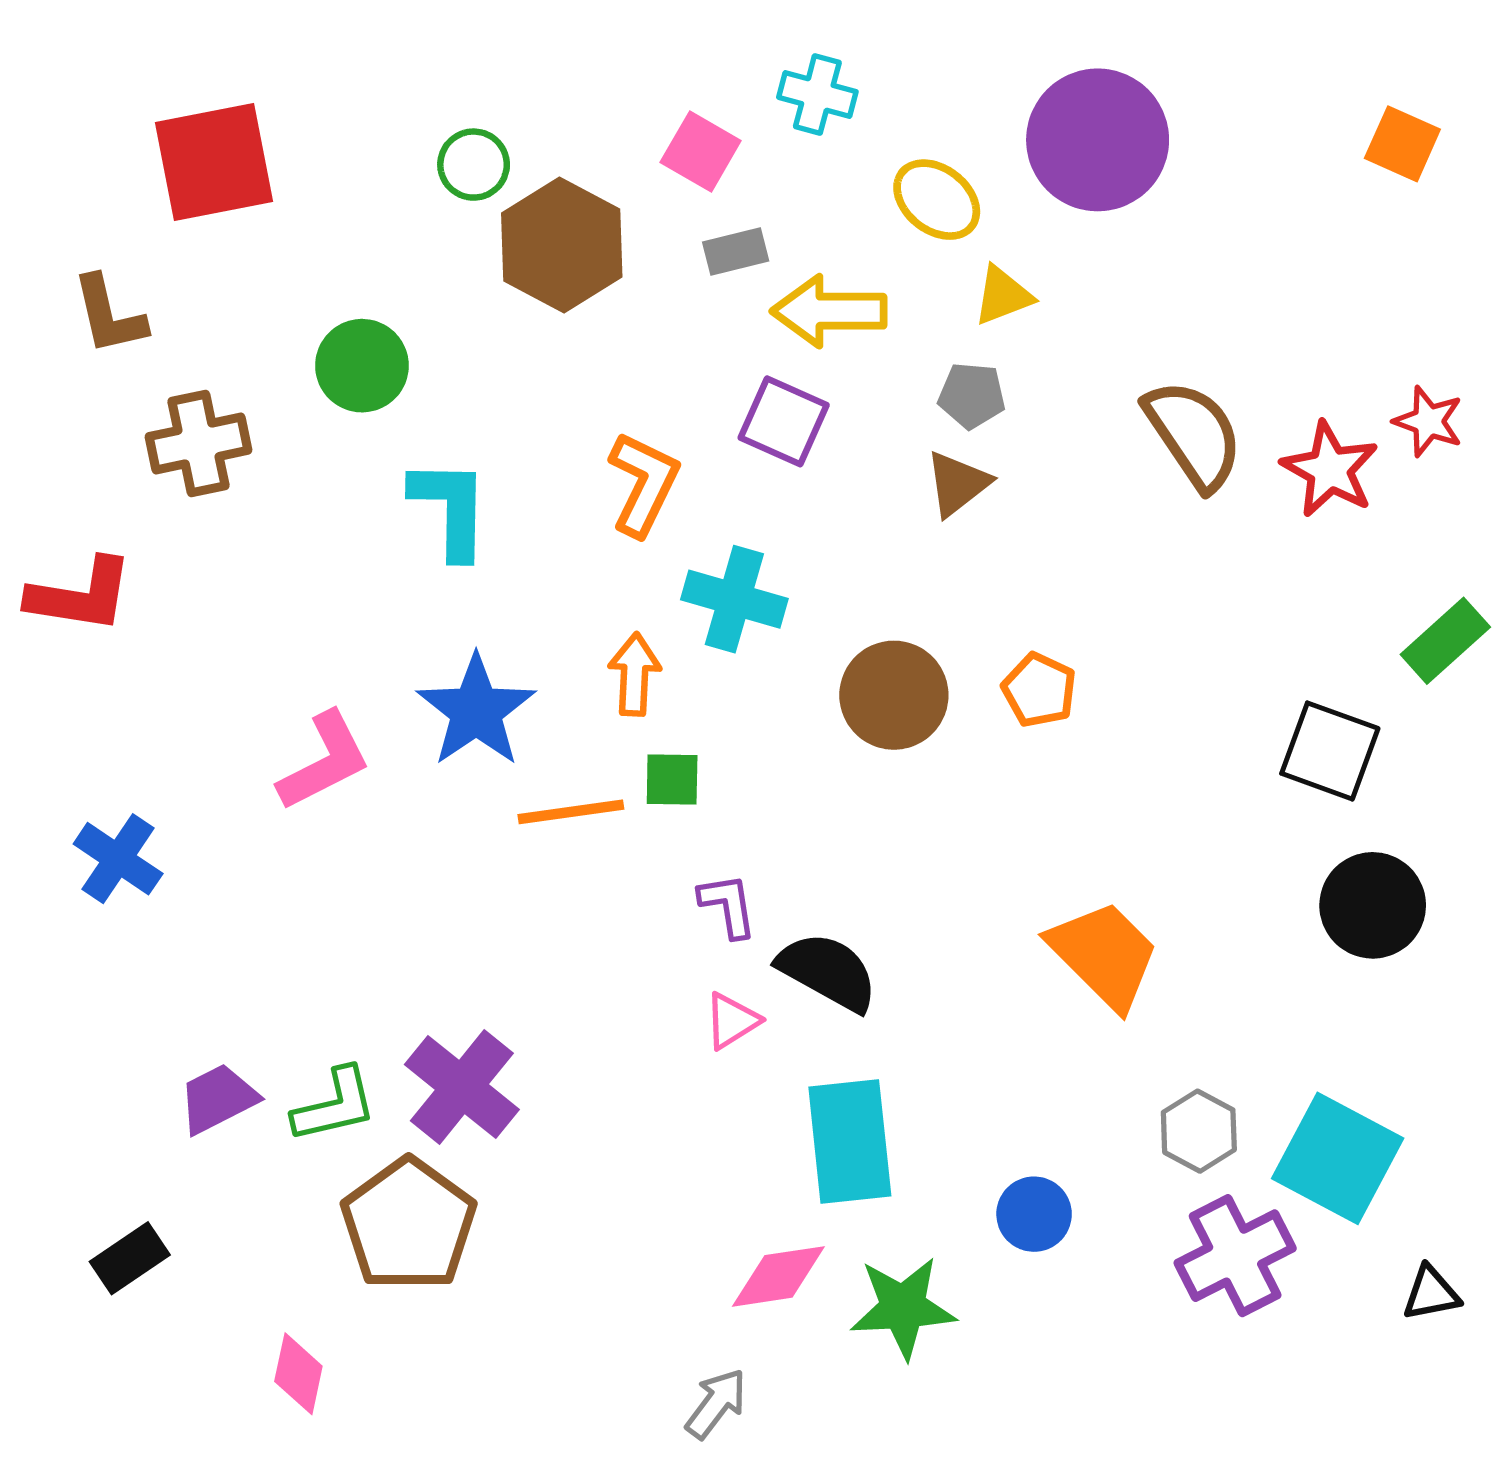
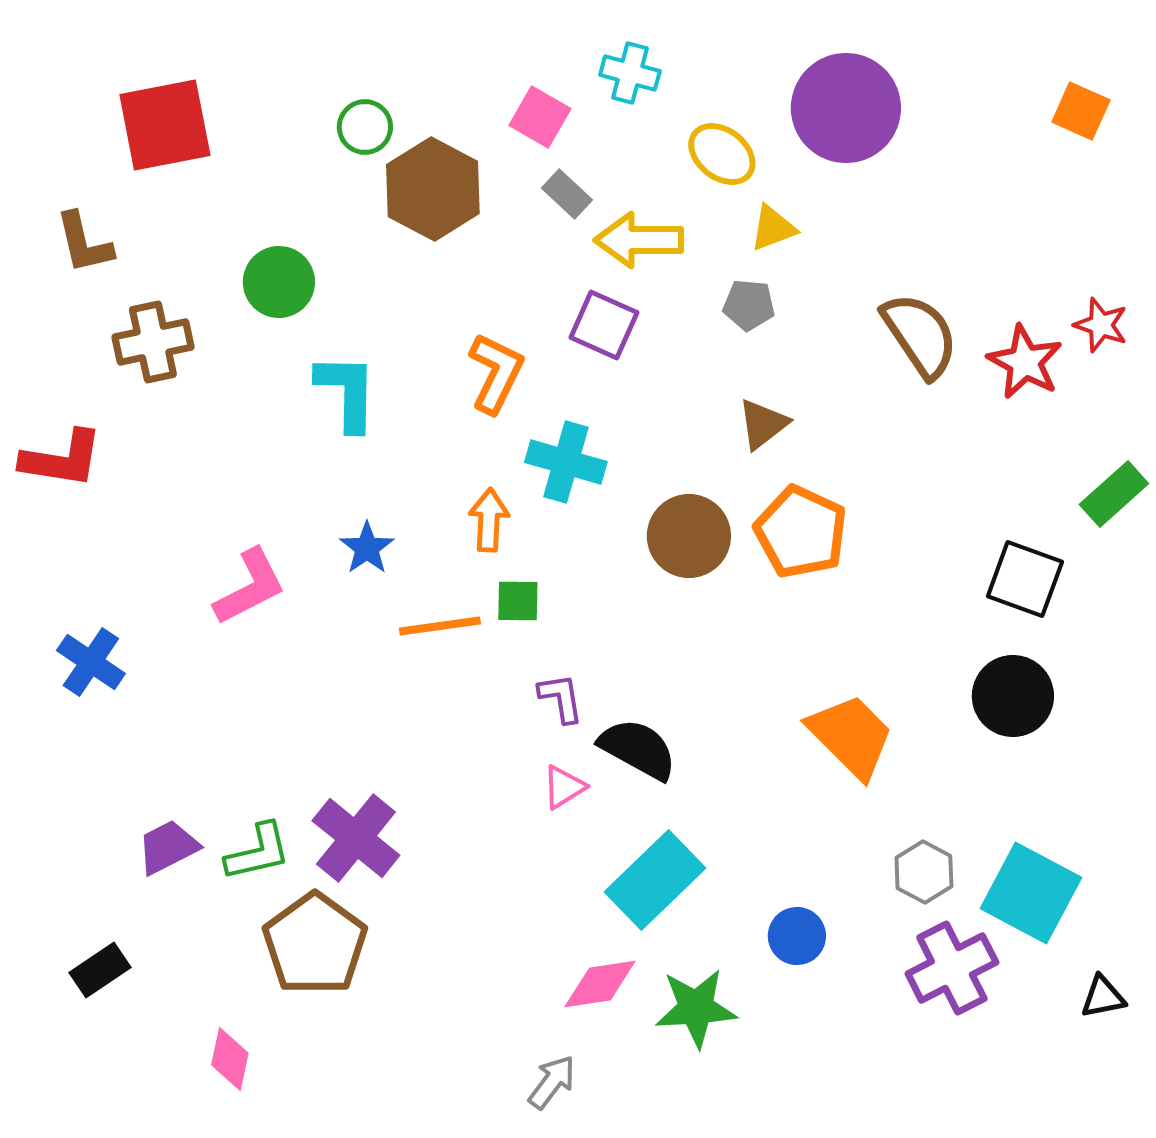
gray rectangle: (736, 251) -> (567, 194), turned 57
brown triangle: (957, 484) -> (763, 424), moved
orange pentagon: (1039, 690) -> (801, 532), size x1.6
blue star: (476, 711) -> (367, 548), size x0.6
black circle: (1373, 905) -> (1013, 696), moved
cyan rectangle: (850, 1141) -> (655, 880), turned 52

